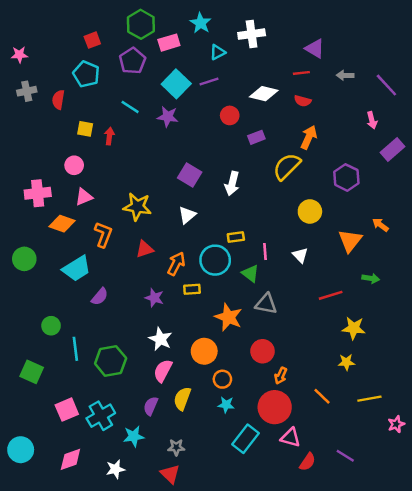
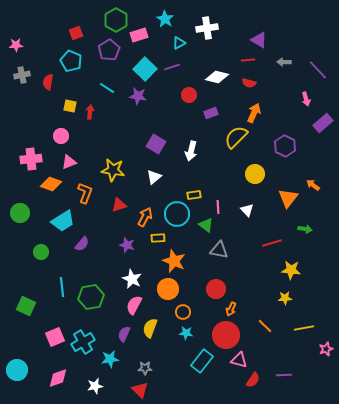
orange star: (228, 317) -> (174, 261), moved
green circle: (51, 326) -> (41, 252), moved
purple line: (345, 456) -> (284, 375), turned -35

